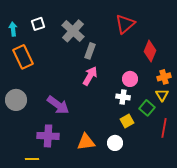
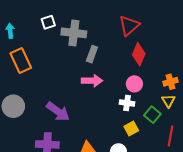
white square: (38, 24) -> (48, 22), moved
gray cross: (73, 31) -> (74, 33), turned -35
red diamond: (150, 51) -> (139, 54), moved
pink arrow: (90, 76) -> (92, 81), turned 60

